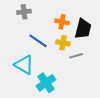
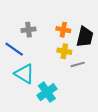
gray cross: (24, 12) -> (29, 30), moved
blue line: (38, 41) -> (14, 49), moved

